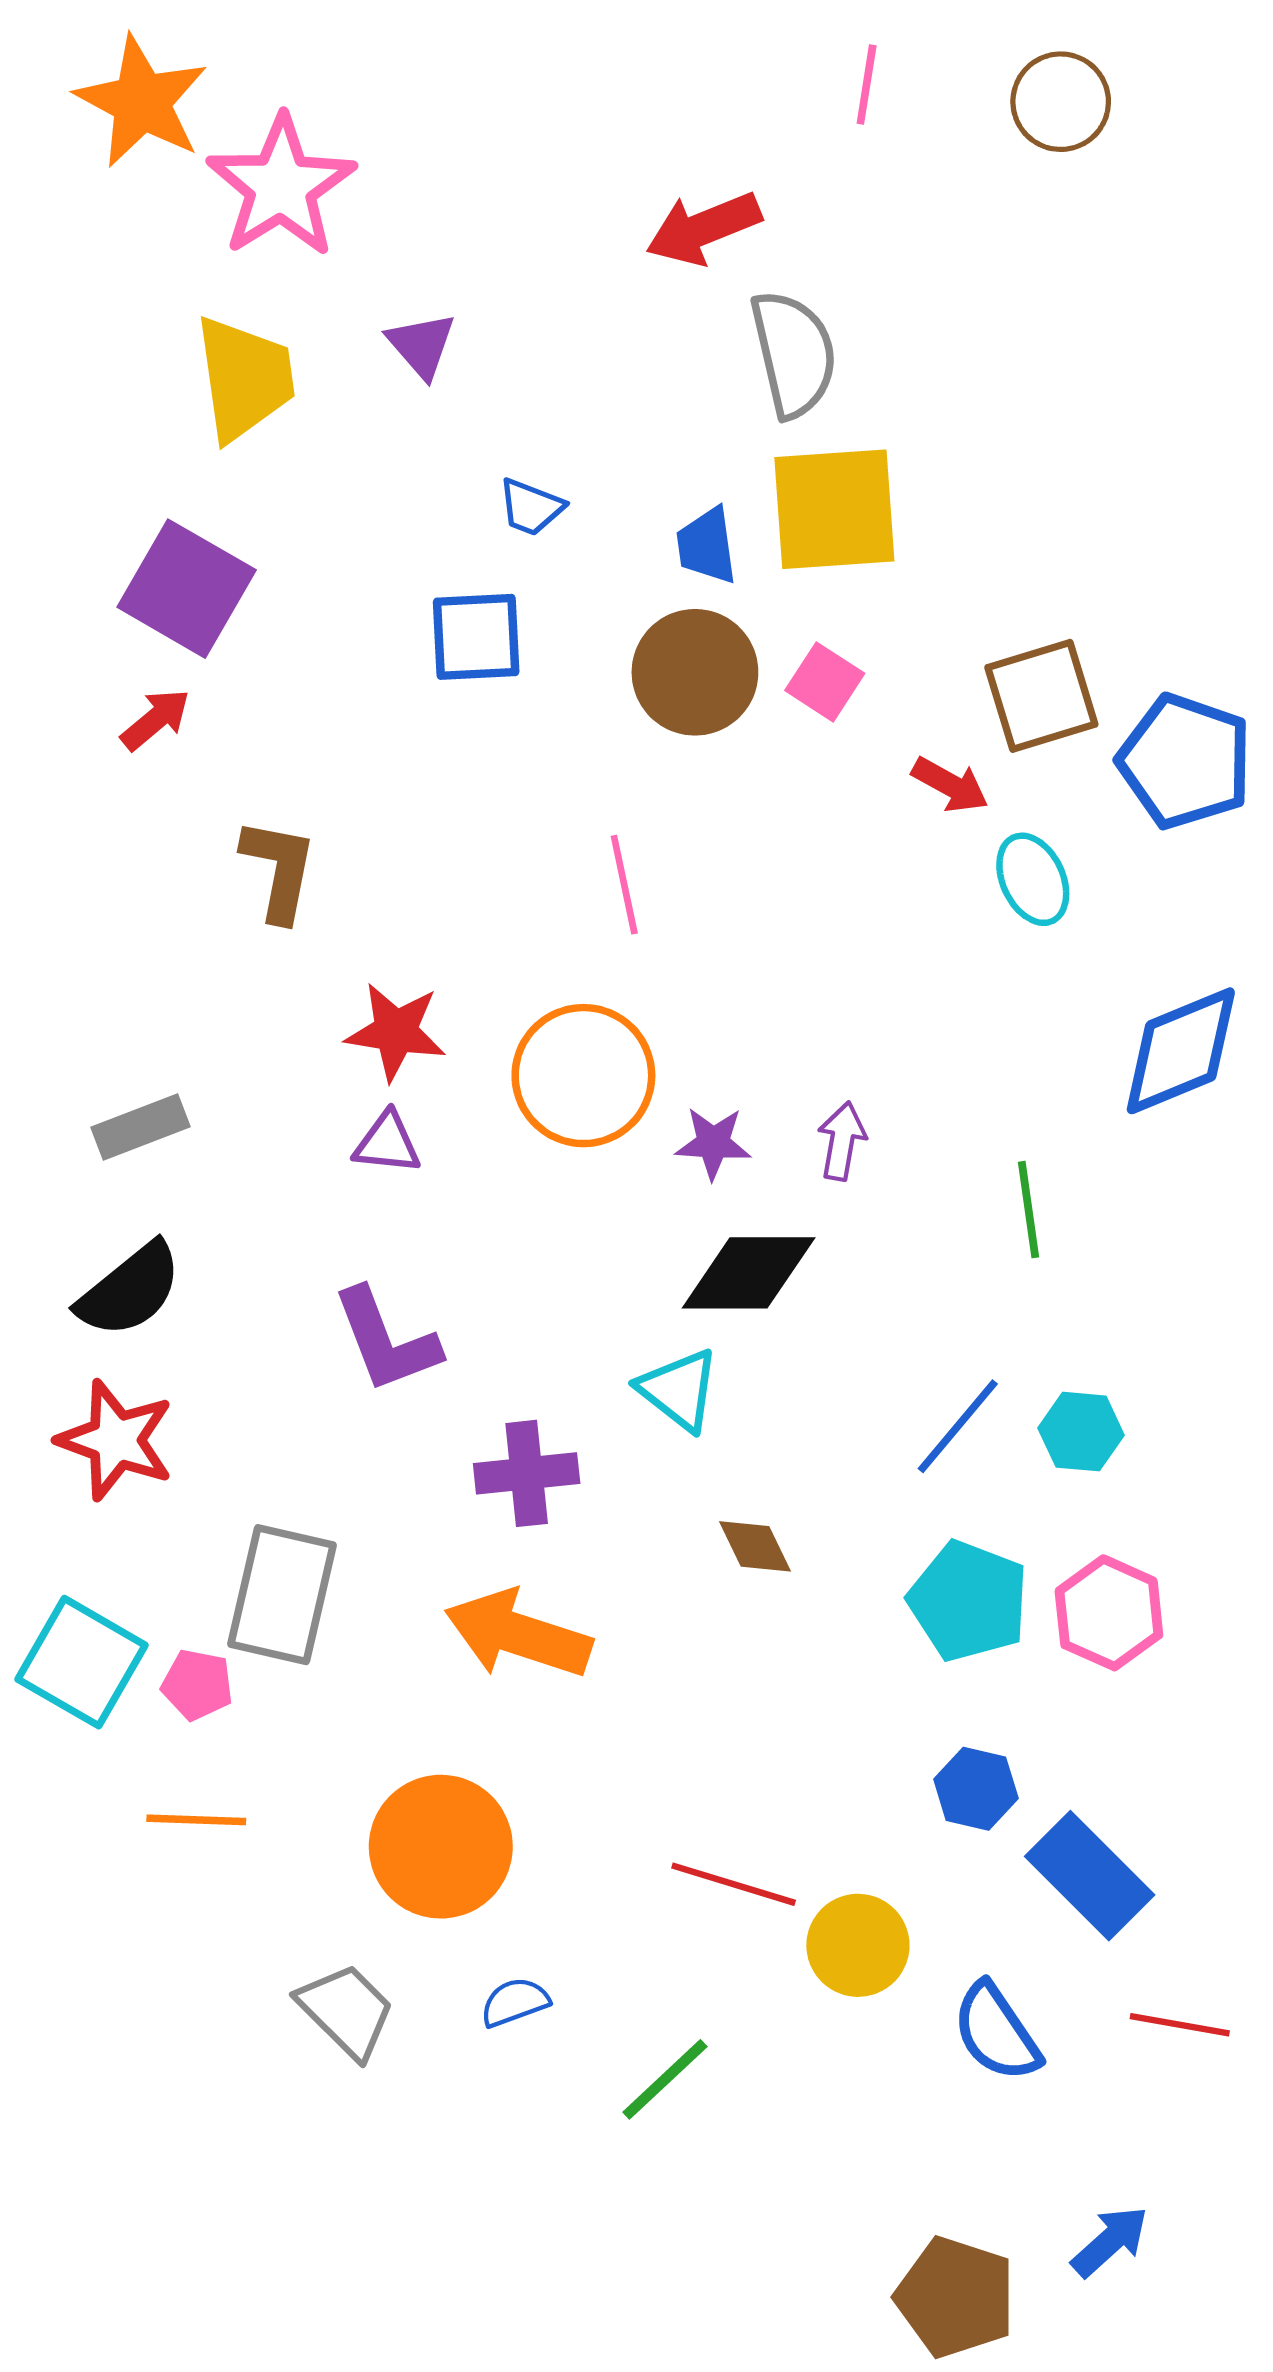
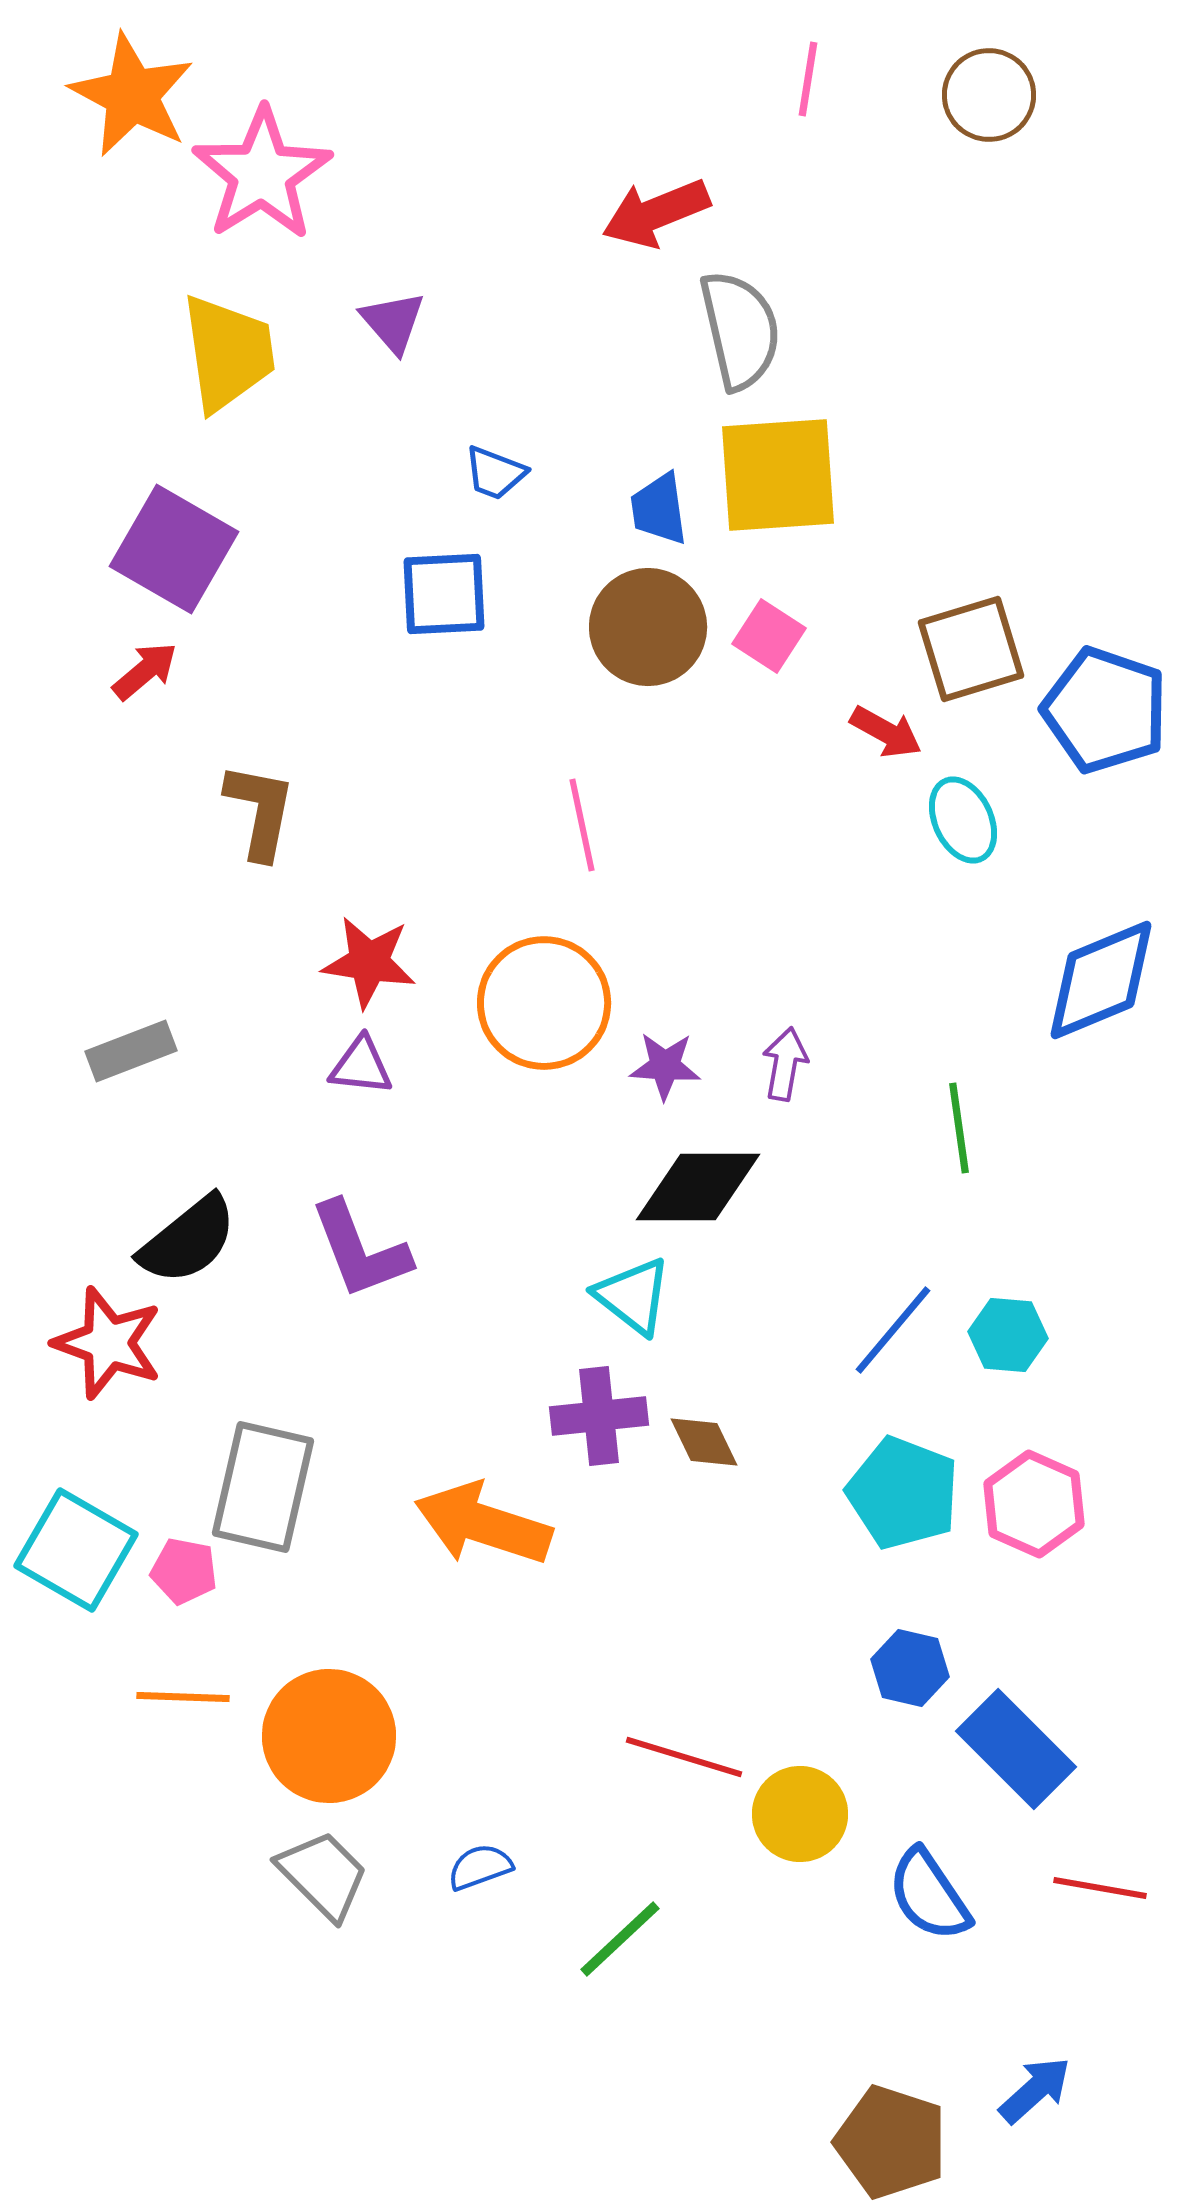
black semicircle: (130, 1290) -> (188, 1240), moved
purple cross: (527, 1473) -> (599, 1416), moved
orange circle: (441, 1847) -> (329, 1736), moved

